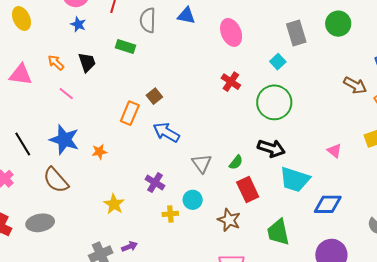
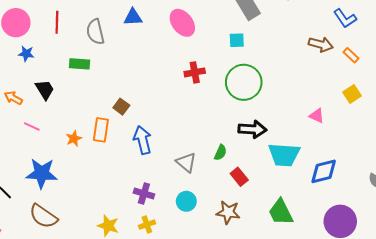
cyan square: (278, 62) -> (237, 40), turned -35
red cross: (231, 82) -> (195, 72), turned -30
blue arrow: (166, 132) -> (143, 140), turned 60
orange star: (99, 152) -> (74, 139), moved
red rectangle: (248, 189) -> (239, 177), size x0.7
yellow cross: (170, 214) -> (147, 225), moved

